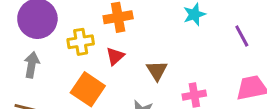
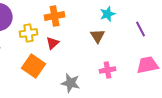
brown triangle: (157, 71) -> (98, 36), moved

